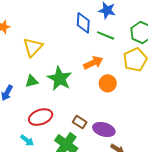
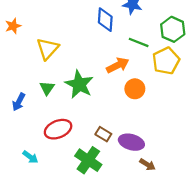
green line: (106, 35) -> (139, 42), moved
green triangle: (32, 81) -> (47, 88), turned -40
cyan arrow: (27, 140) -> (30, 157), moved

